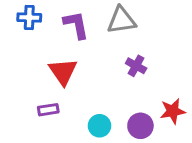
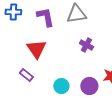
purple rectangle: (48, 110) -> (26, 75), turned 48

